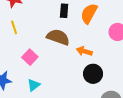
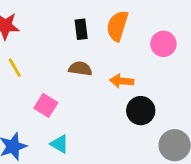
brown semicircle: (58, 37) -> (80, 69), size x0.7
cyan triangle: (34, 85) -> (59, 144), turned -40

